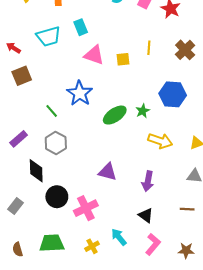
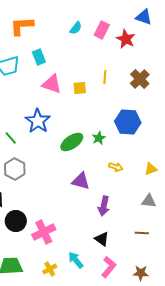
yellow arrow: (160, 141) -> (116, 167), size x0.6
purple triangle: (108, 172) -> (81, 181), moved

